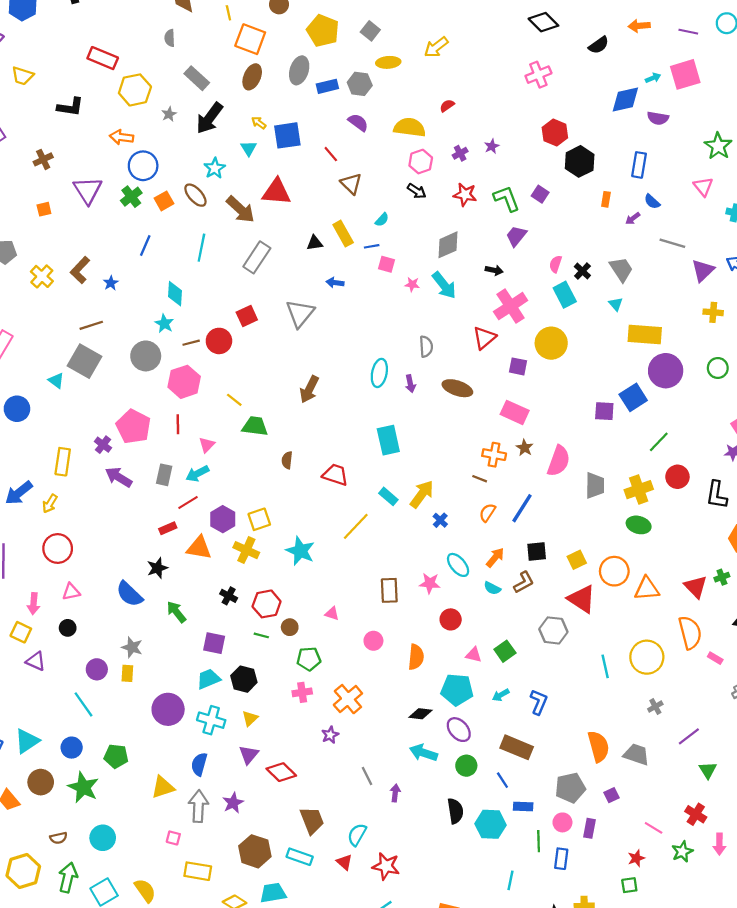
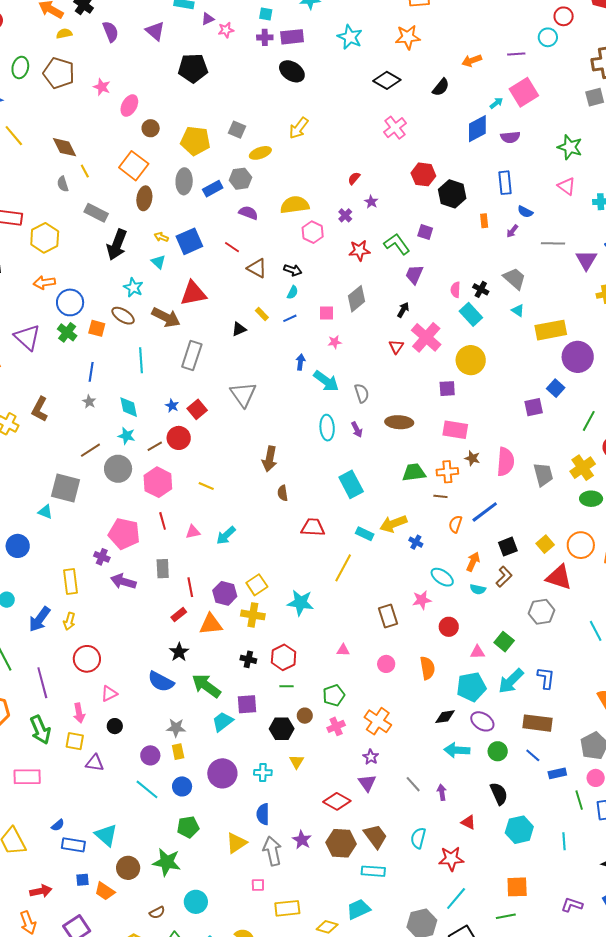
yellow line: (228, 13) -> (85, 171), moved
orange square: (250, 39) -> (134, 166), turned 32
red semicircle: (447, 106) -> (354, 178), moved
gray star: (169, 114) -> (89, 402), moved
black arrow: (417, 191) -> (293, 270), moved
orange square: (164, 201) -> (97, 328), turned -30
yellow rectangle: (343, 234) -> (262, 314), size x0.6
pink square: (386, 264) -> (327, 313), moved
black arrow: (494, 270) -> (403, 310), turned -56
blue star: (111, 283) -> (172, 406), moved
blue arrow: (335, 283) -> (301, 362), moved, turned 105
cyan arrow: (444, 285) -> (326, 381), moved
brown line: (91, 325) -> (90, 450), moved
red triangle: (484, 338) -> (396, 347), moved, size x0.7
blue square: (633, 397) -> (556, 388), size x0.7
green trapezoid: (255, 426) -> (414, 472), moved
pink triangle: (207, 445) -> (193, 532), turned 49
brown semicircle: (287, 460) -> (283, 493), moved
cyan arrow: (197, 474) -> (226, 535), moved
yellow arrow: (422, 494) -> (393, 524), turned -132
red line: (188, 503) -> (190, 587), turned -54
blue line: (522, 508) -> (485, 512), turned 36
green arrow: (176, 612) -> (206, 686), size x1.4
brown circle: (290, 627) -> (305, 716), moved
cyan trapezoid: (209, 679) -> (223, 722), moved
cyan arrow: (501, 695) -> (511, 681), size x1.8
cyan cross: (211, 720) -> (263, 773), size x0.7
cyan triangle: (27, 741) -> (106, 835), turned -30
blue circle: (72, 748) -> (182, 786), moved
purple triangle: (249, 755) -> (367, 783), moved
cyan hexagon: (490, 824) -> (519, 830), moved
brown hexagon: (255, 851) -> (341, 843), moved
red triangle: (344, 862) -> (468, 822), moved

